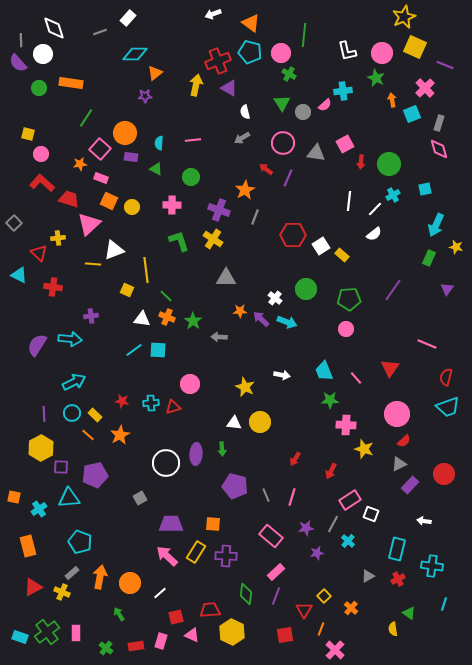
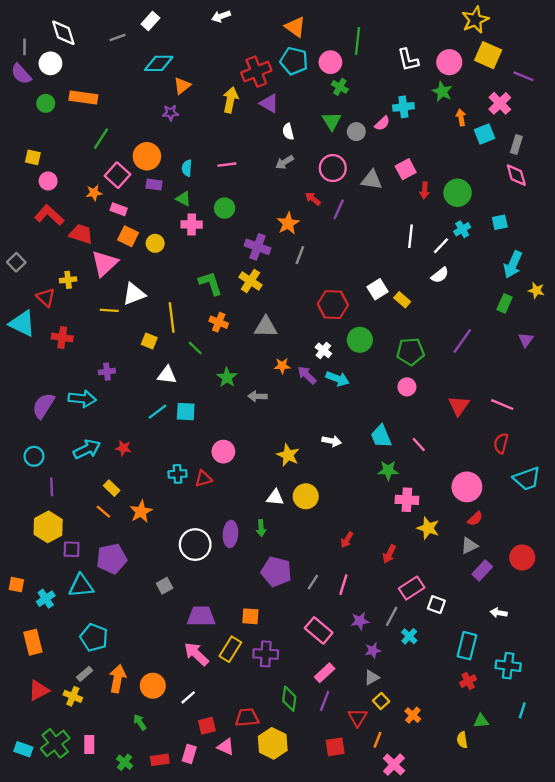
white arrow: (213, 14) -> (221, 16), moved
pink cross: (172, 205) -> (192, 225), moved
red hexagon: (293, 235) -> (333, 305), moved
cyan triangle: (19, 275) -> (22, 323), size x1.4
orange cross: (167, 317) -> (219, 322), moved
red triangle: (390, 368) -> (459, 406), moved
red semicircle: (446, 377) -> (501, 443), moved
red star: (122, 401) -> (123, 448), moved
cyan circle: (72, 413) -> (34, 456), moved
gray line: (266, 495) -> (313, 582), turned 56
gray triangle: (368, 576) -> (372, 677), moved
green triangle: (409, 613) -> (481, 721), turned -40

